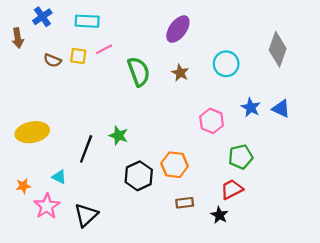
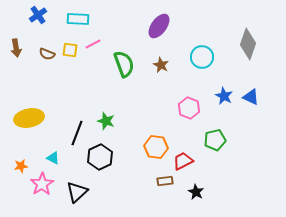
brown arrow: (18, 38) -> (16, 48), moved
black hexagon: (139, 176) -> (100, 157), moved
red trapezoid: (232, 189) -> (183, 161), moved

